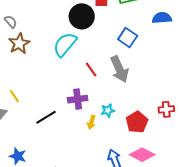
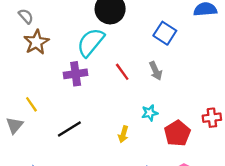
gray arrow: (119, 69) -> (156, 71), size x0.6
purple cross: (78, 99) -> (76, 74), moved
cyan star: (108, 111) -> (150, 113), moved

